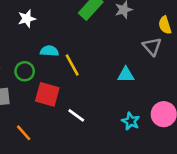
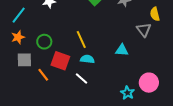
cyan semicircle: (49, 51) -> (87, 59), moved
cyan star: (131, 121) -> (127, 93), moved
orange line: (24, 133) -> (43, 75), moved

